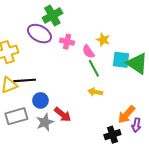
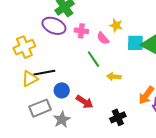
green line: (94, 68) -> (93, 59), moved
gray star: (45, 122) -> (62, 120), moved
black cross: (112, 135) -> (118, 117), moved

